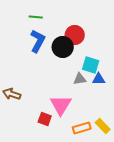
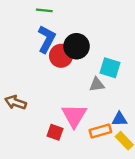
red circle: (75, 35) -> (61, 56), moved
blue triangle: (99, 79) -> (120, 119), moved
orange rectangle: (82, 128) -> (100, 131), moved

